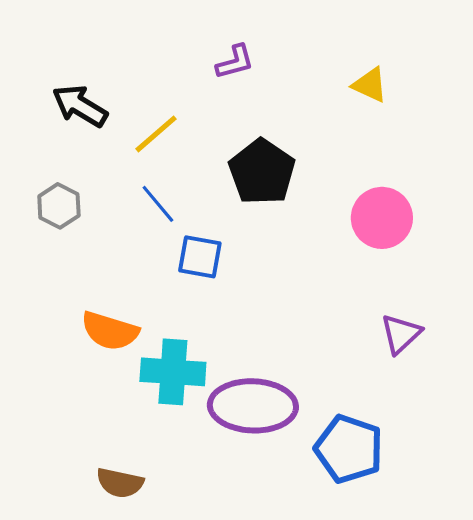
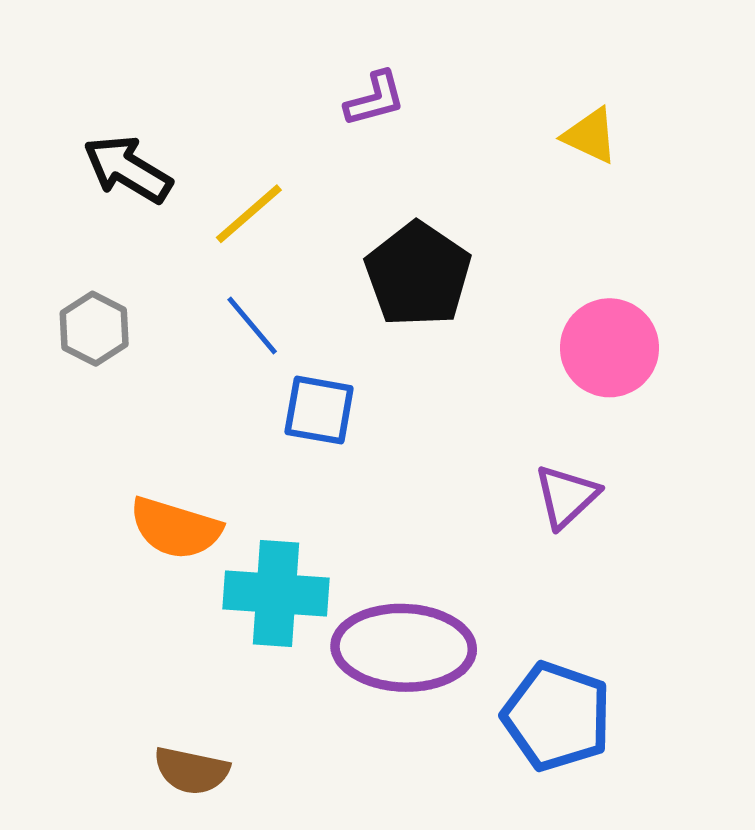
purple triangle: (401, 334) -> (566, 496), moved

